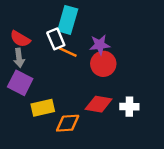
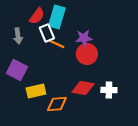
red semicircle: (20, 39) -> (37, 16), moved, turned -84
gray arrow: (19, 58) -> (18, 36), moved

